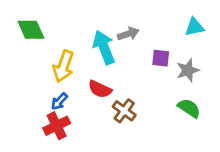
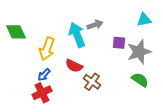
green diamond: (31, 30) -> (16, 32), moved
gray star: (188, 70) -> (139, 52), size x1.4

